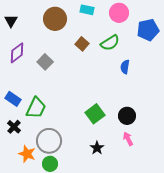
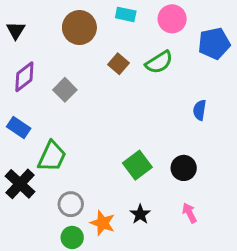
blue semicircle: (125, 67) -> (200, 110), moved
blue rectangle: (13, 99) -> (19, 127), moved
black cross: (14, 127) -> (20, 184), size x1.5
pink arrow: (128, 139) -> (189, 213), moved
gray circle: (49, 141) -> (71, 204), size x0.7
orange star: (27, 154) -> (103, 223), moved

